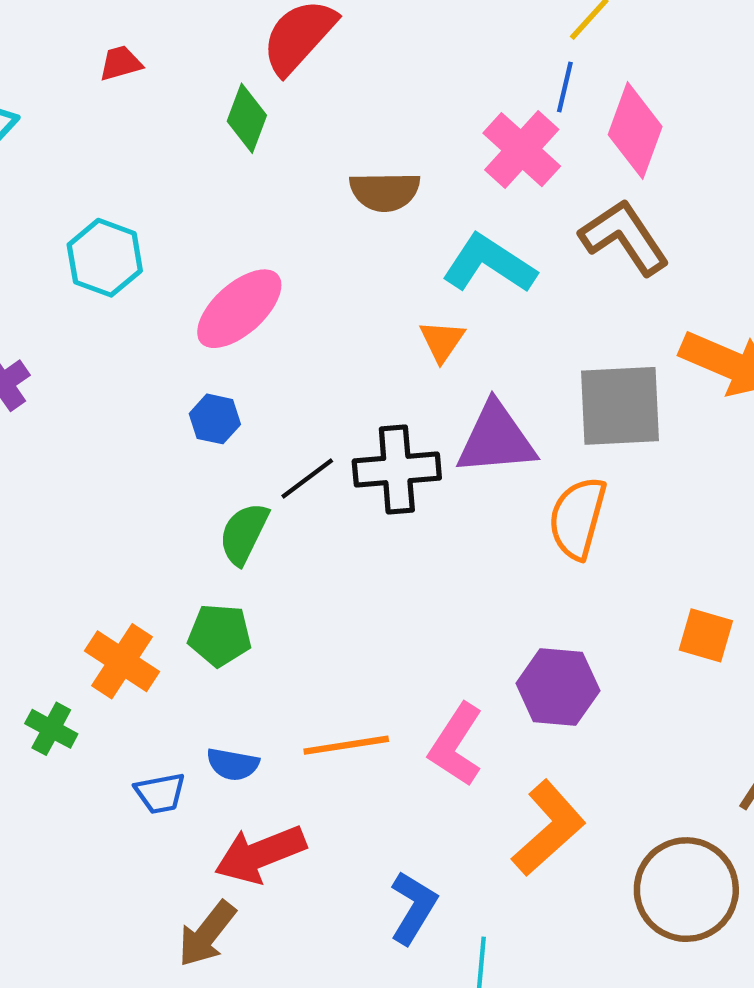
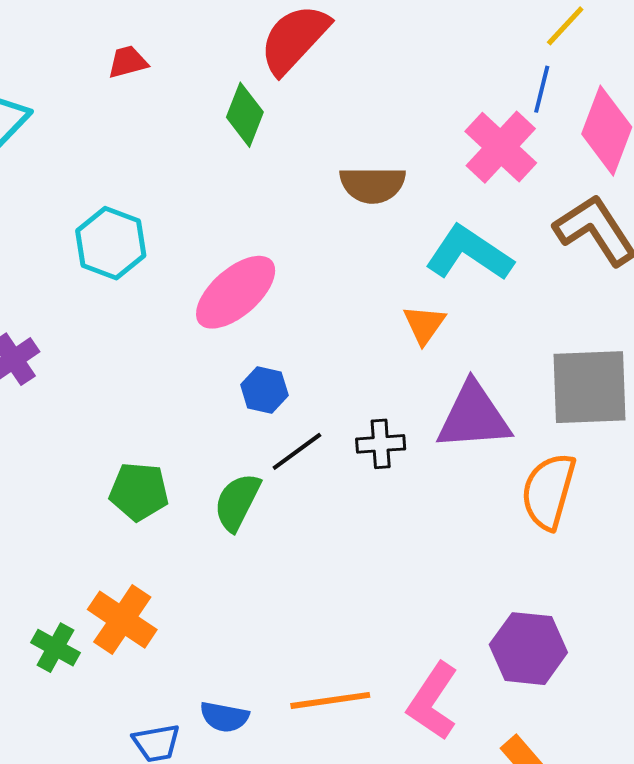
blue hexagon: (215, 419) -> (264, 390), moved
black cross: (397, 469) -> (381, 444), size x0.6
green pentagon: (220, 635) -> (139, 492), moved
green cross: (51, 729) -> (55, 648), moved

